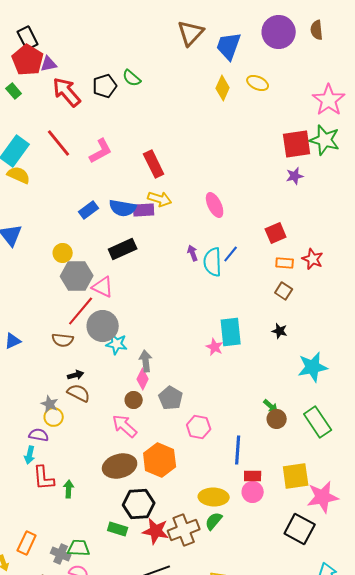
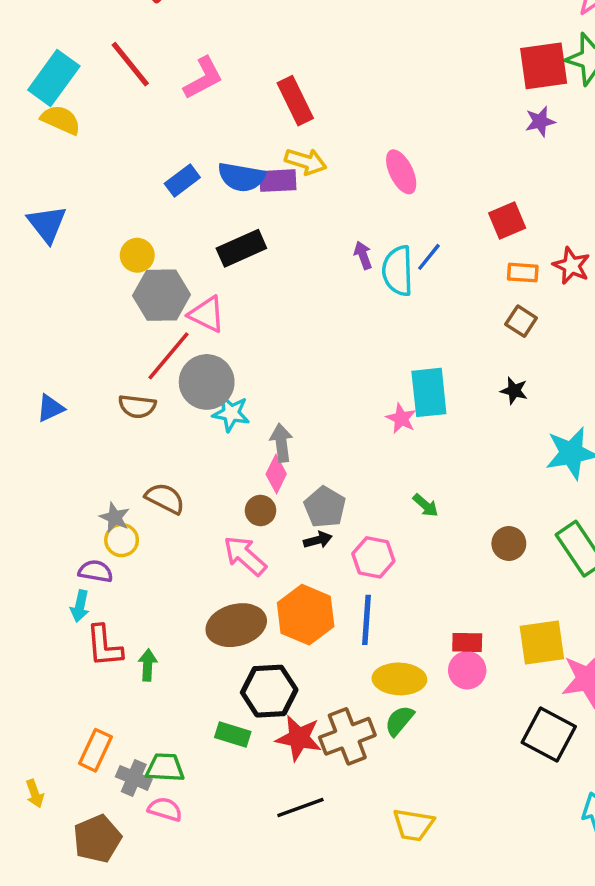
black arrow: (76, 375) -> (318, 540), moved
green arrow: (271, 406) -> (425, 505), moved
blue line: (238, 450) -> (366, 620), moved
orange rectangle: (27, 543) -> (96, 750), moved

